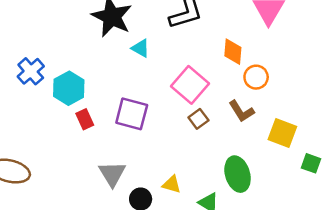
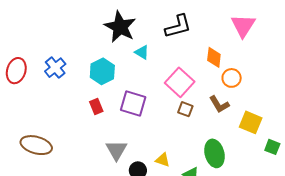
cyan hexagon: (69, 88) -> (102, 71), moved
brown square: (198, 119) -> (185, 109), turned -35

